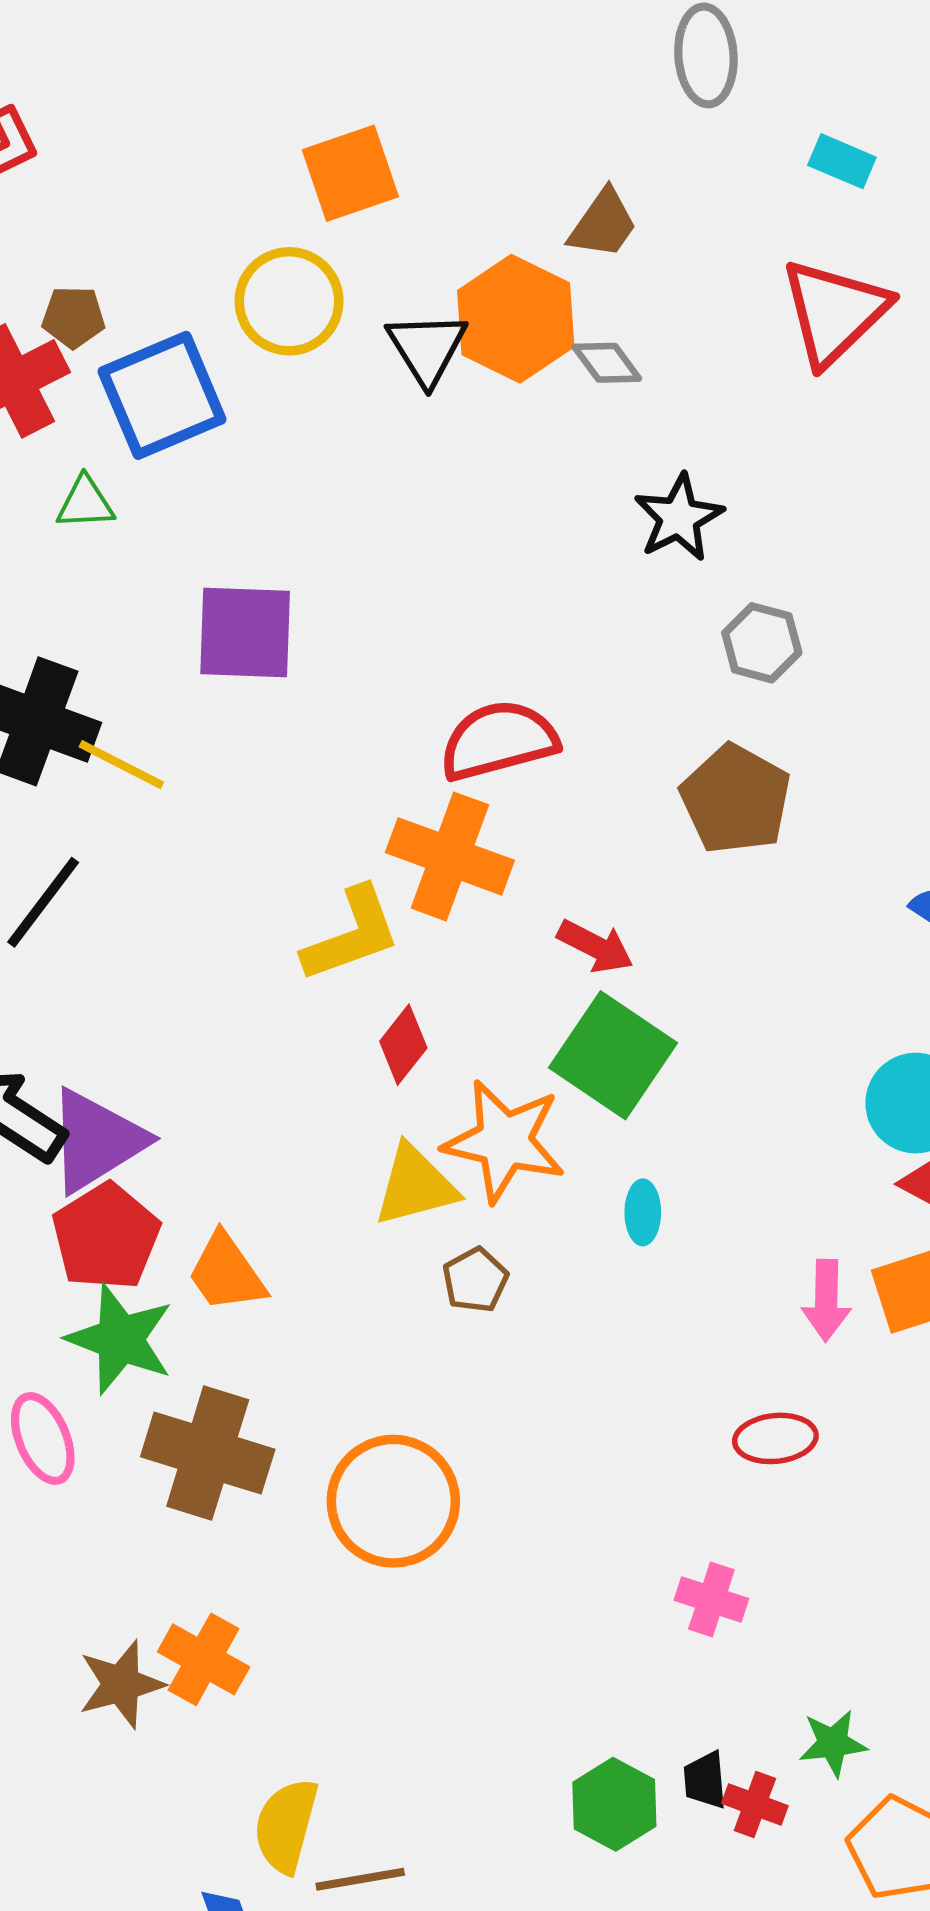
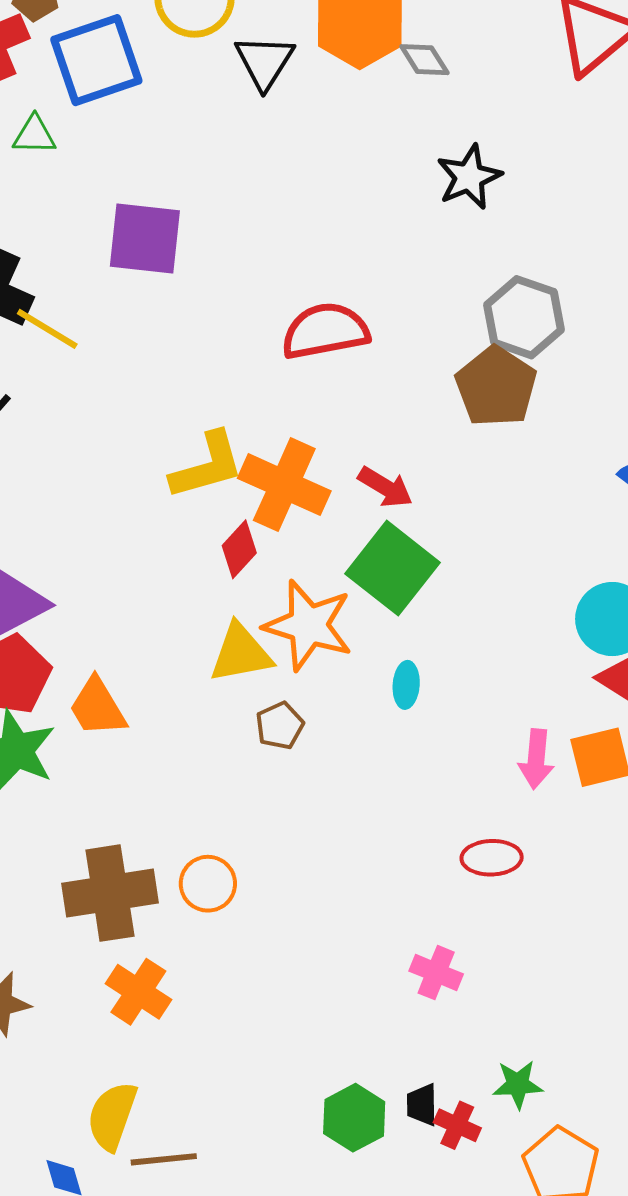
black triangle: (427, 348) -> (264, 62), moved
gray hexagon: (762, 643) -> (524, 317), moved, size x1.4
orange cross: (450, 856) -> (284, 485), moved
brown cross: (208, 1453) -> (110, 893), moved, turned -30
orange circle: (393, 1501) -> (208, 884), size x0.6
orange cross: (204, 1659) -> (138, 992), moved

